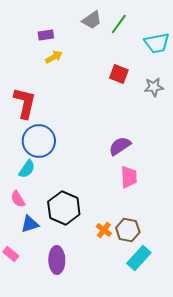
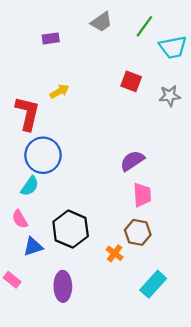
green line: (119, 24) -> (144, 26), moved
yellow arrow: (54, 57) -> (60, 91), moved
brown hexagon: (128, 230) -> (138, 232), moved

